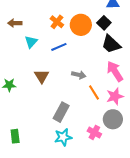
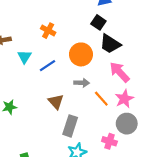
orange circle: (81, 25) -> (81, 54), moved
blue line: (59, 47) -> (48, 66), moved
brown triangle: (42, 76) -> (56, 102), moved

